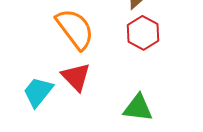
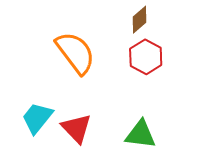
red triangle: (76, 77) -> (76, 128), moved

